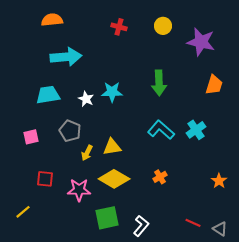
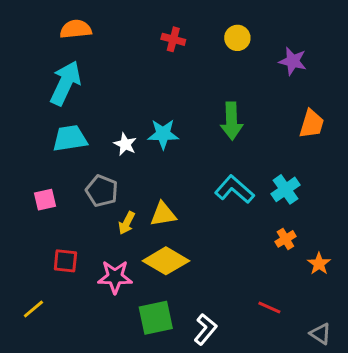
purple star: (201, 42) -> (293, 61), size x0.7
cyan arrow: (66, 57) -> (65, 83), moved, turned -60
orange cross: (160, 177) -> (285, 239), moved
red line: (193, 223) -> (269, 307), moved

